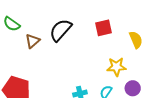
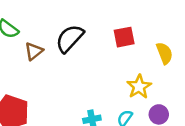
yellow star: (116, 67) -> (139, 87), turned -30

